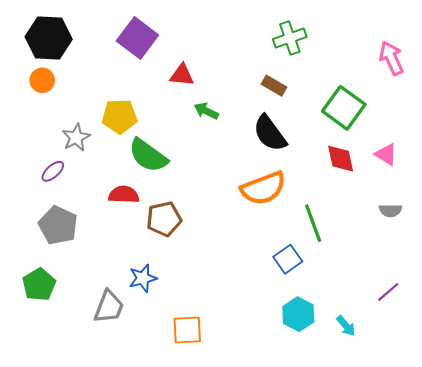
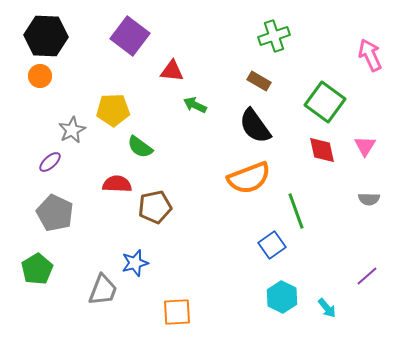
pink triangle: (386, 154) -> (365, 146), turned 30
green semicircle: (148, 155) -> (140, 147), size x0.7

